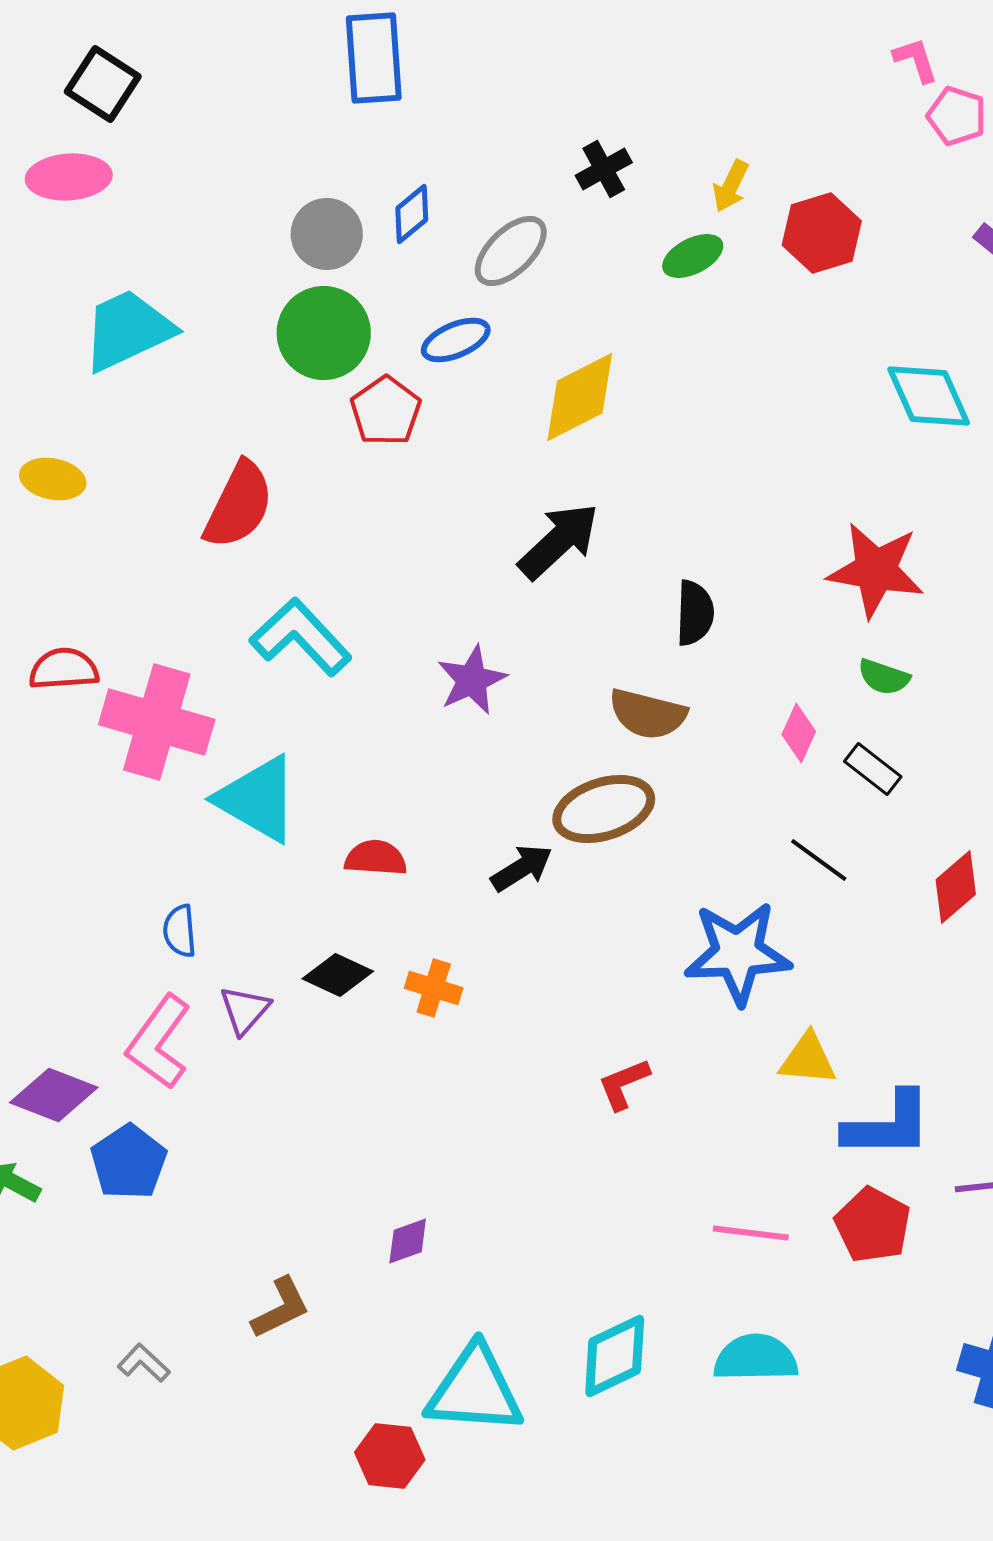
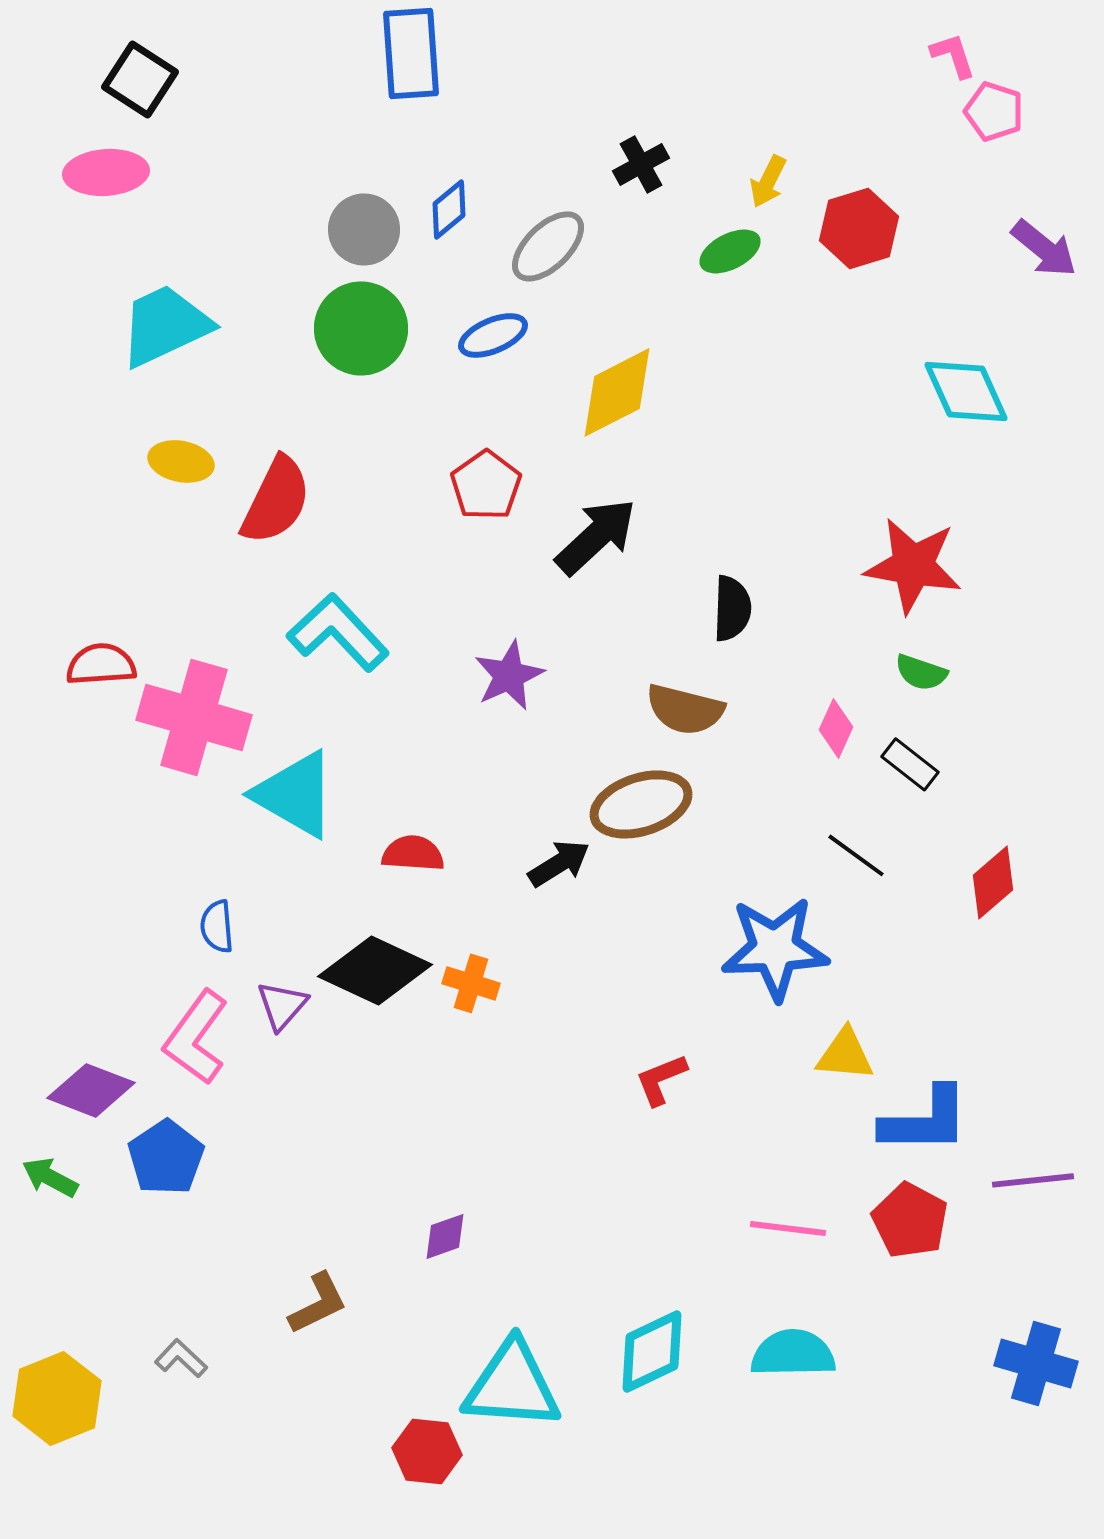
red pentagon: (386, 411) -> (486, 485), moved
yellow ellipse: (53, 479) -> (181, 461), moved
black diamond: (338, 975) -> (375, 970), size x1.6

